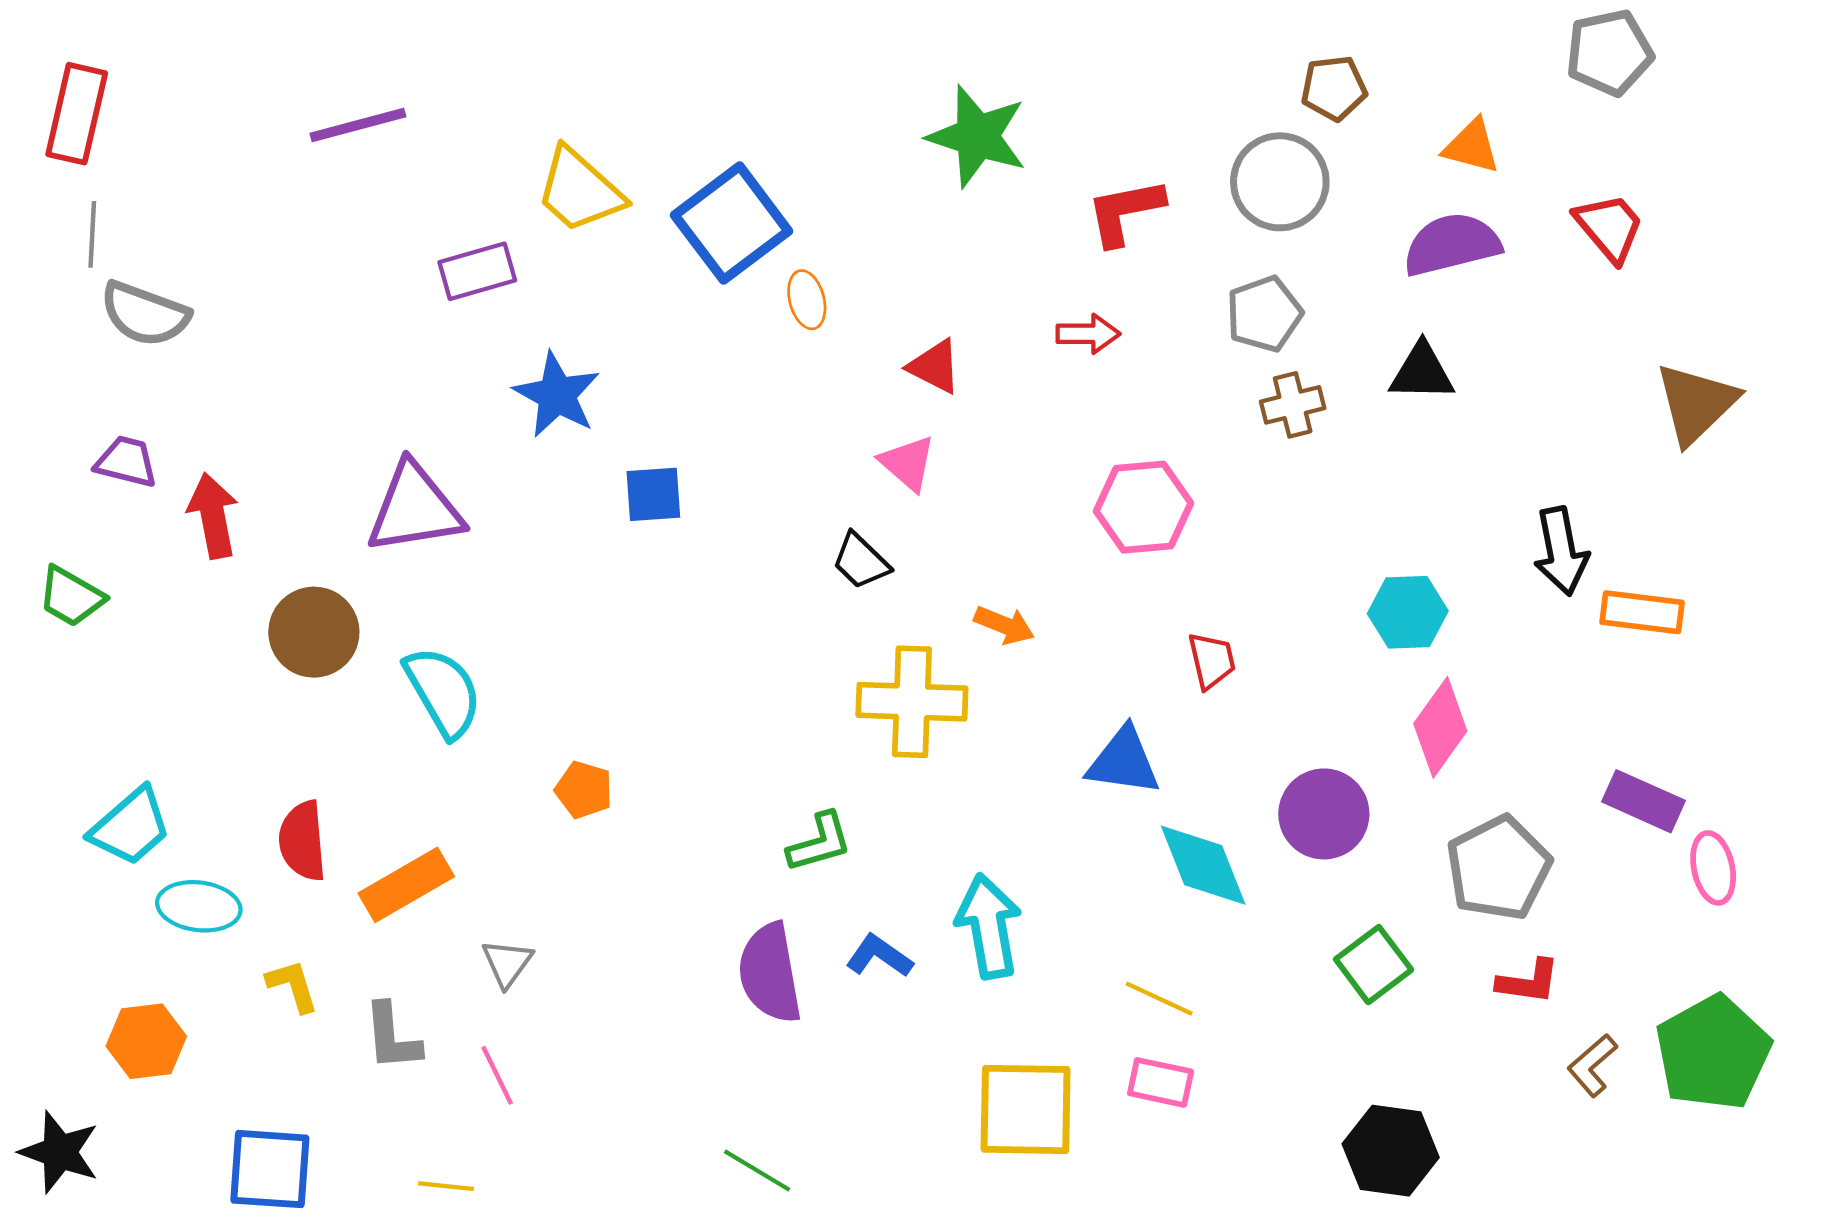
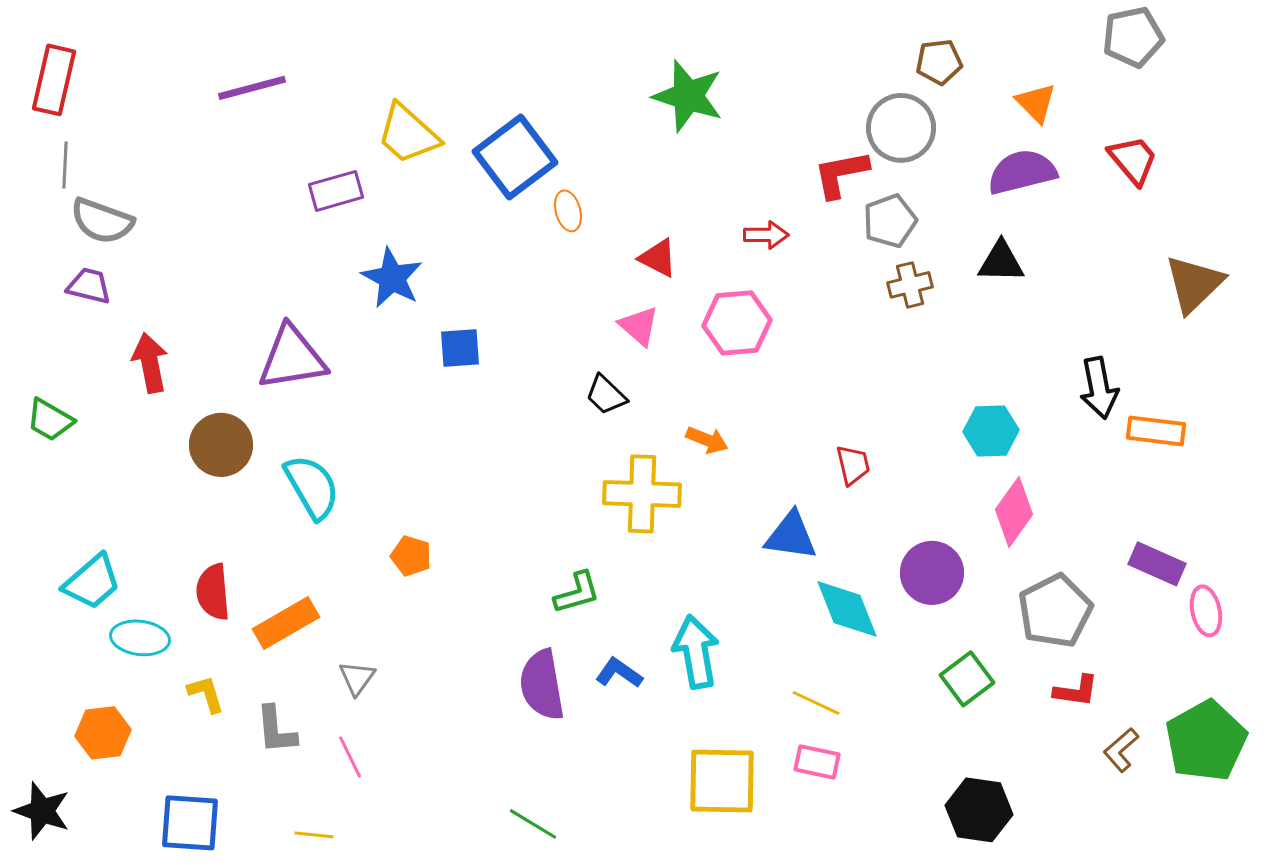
orange triangle: (1472, 146) -> (1036, 103), turned 30
red L-shape: (1125, 212) -> (841, 174), moved
purple trapezoid: (126, 462) -> (89, 286), moved
pink hexagon: (1143, 507) -> (737, 323), moved

